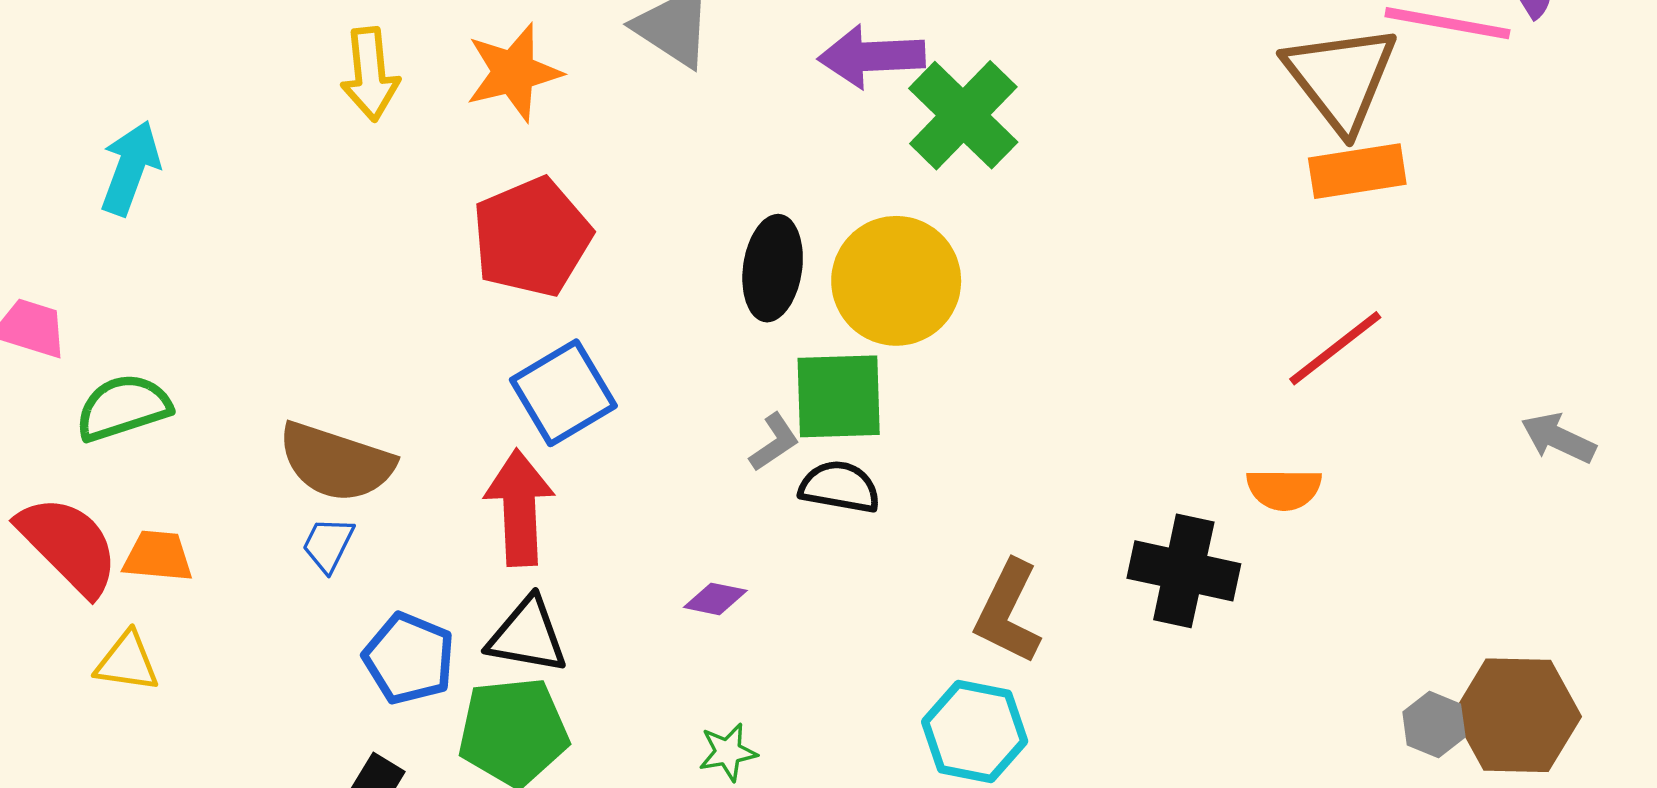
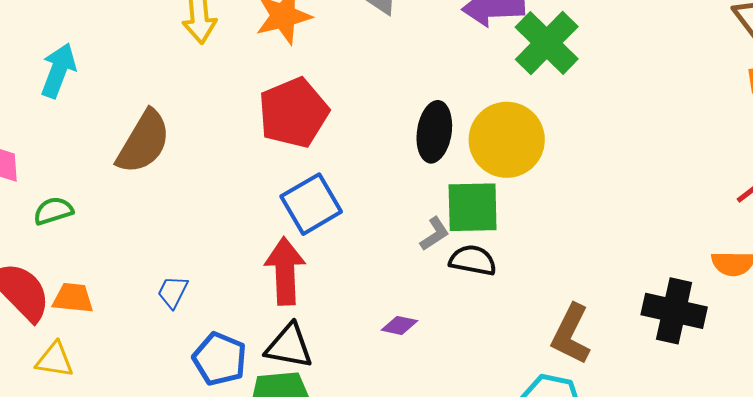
green semicircle: (123, 407) -> (53, 211), size x0.7
brown semicircle: (336, 462) -> (143, 142), moved, turned -78

